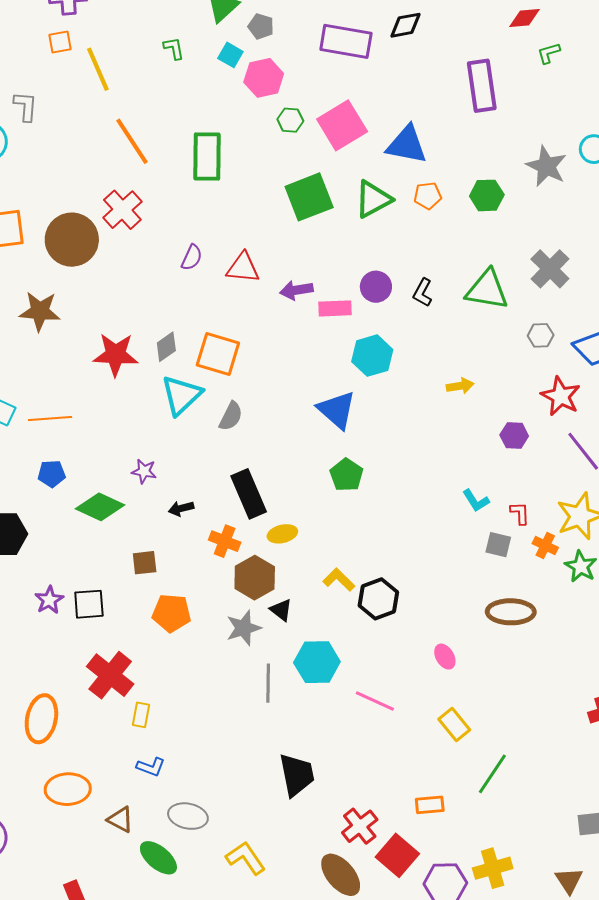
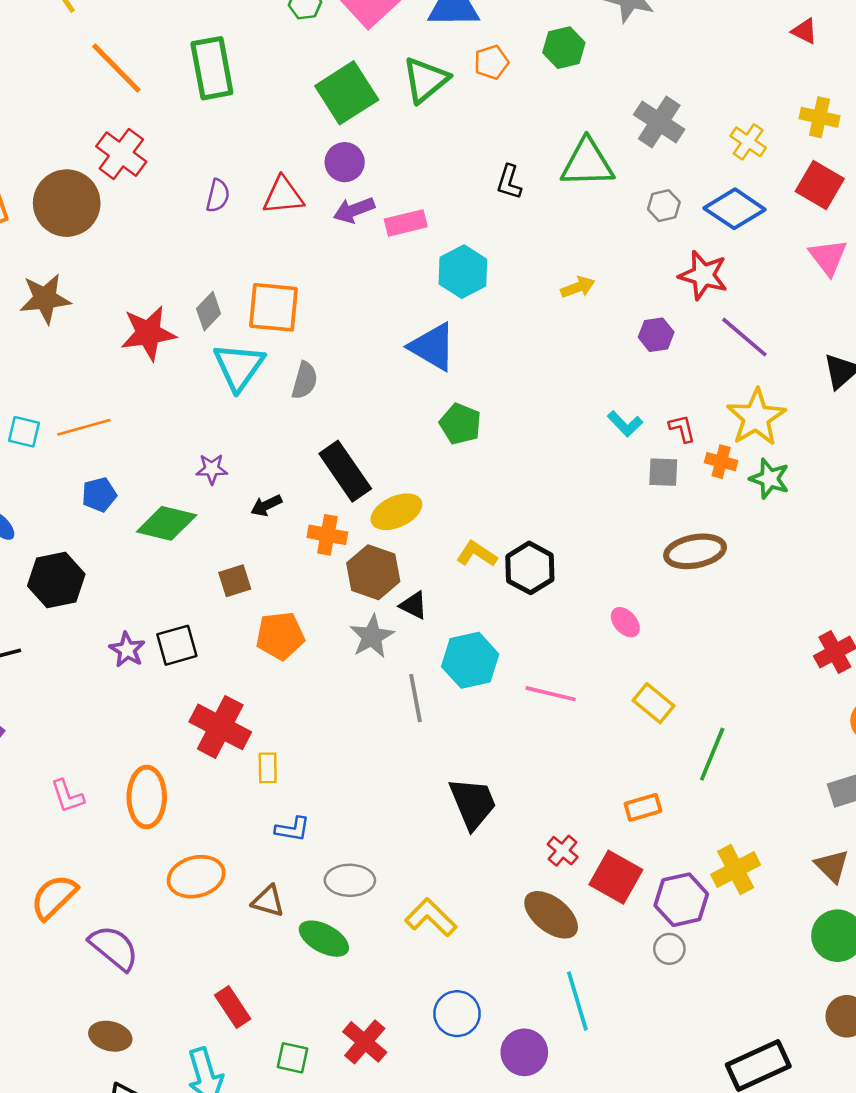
purple circle: (376, 287) -> (345, 162), moved
yellow ellipse: (282, 534) -> (396, 512), size x1.4
red cross: (360, 826) -> (563, 851), size x0.7

